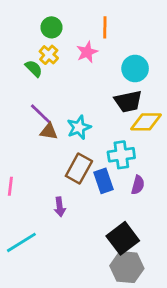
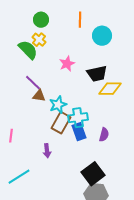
pink star: (87, 52) -> (67, 64), moved
green semicircle: (34, 68) -> (28, 50), size x1.5
cyan circle: (135, 68) -> (102, 36), moved
cyan star: (79, 127) -> (58, 105), moved
cyan cross: (121, 155) -> (78, 118), moved

